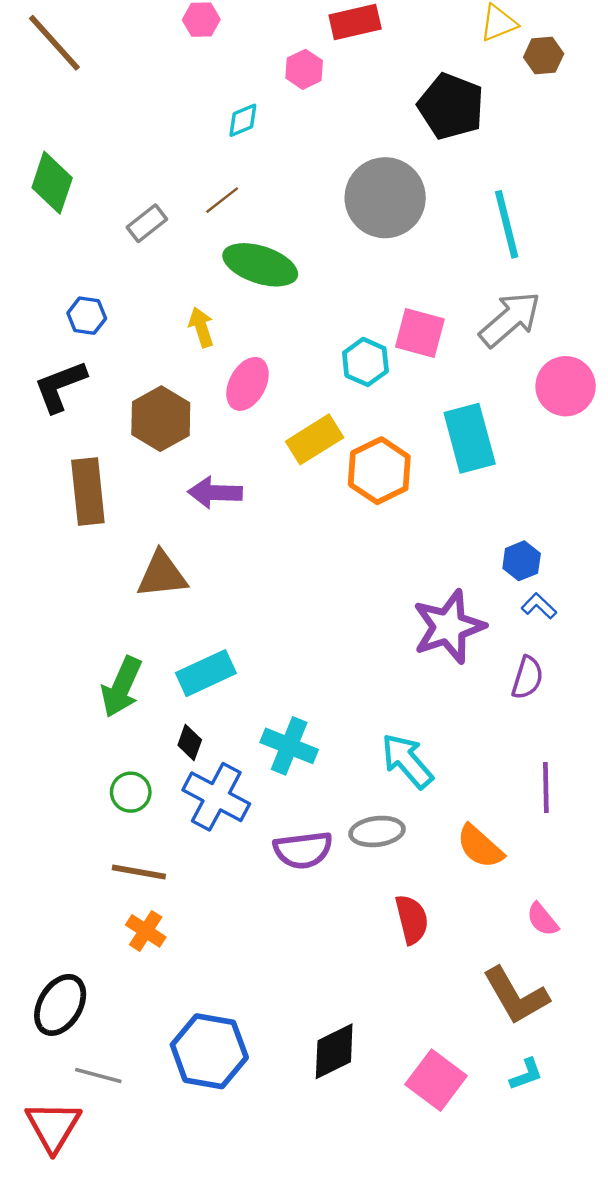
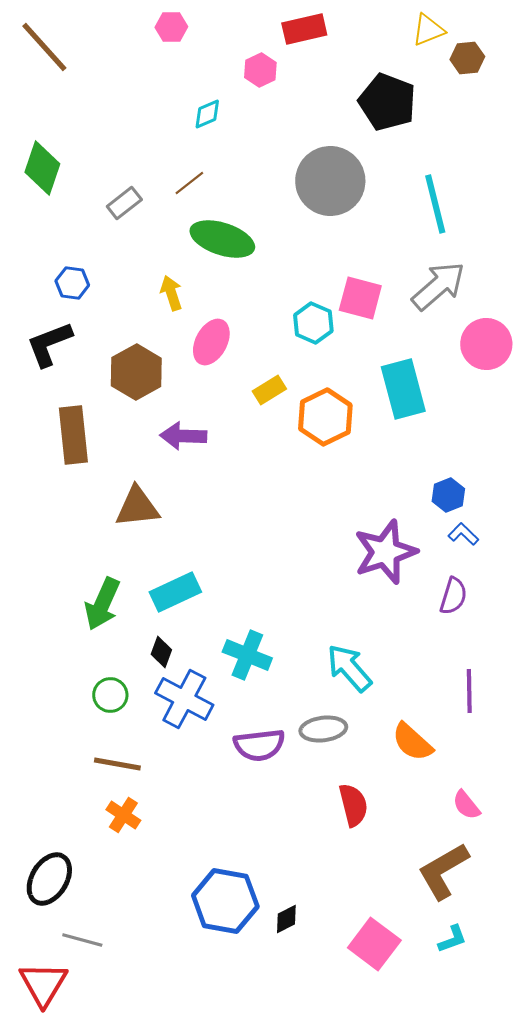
yellow rectangle: (315, 439) -> (269, 390), size x0.7
brown L-shape: (516, 996) -> (443, 871), turned 90
blue hexagon: (209, 1051) -> (225, 901), moved
black diamond: (334, 1051) -> (286, 919), size x0.6

